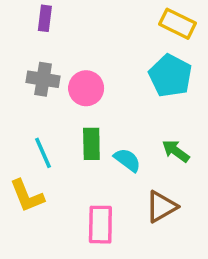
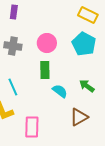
pink circle: (86, 88) -> (47, 43), moved
green rectangle: (91, 144) -> (45, 70), moved
pink rectangle: (100, 225) -> (32, 127), moved

